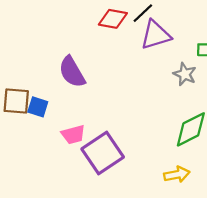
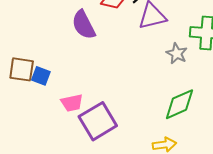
purple semicircle: (72, 72) -> (84, 25), moved

